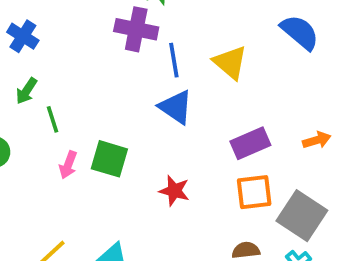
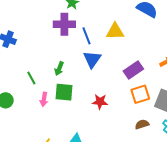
yellow triangle: (230, 62) -> (115, 31), turned -30
green arrow: (26, 91) -> (59, 69), moved
blue triangle: (176, 107) -> (92, 59), turned 42

